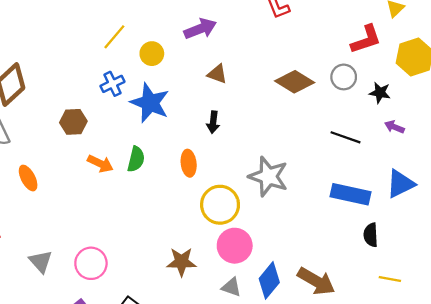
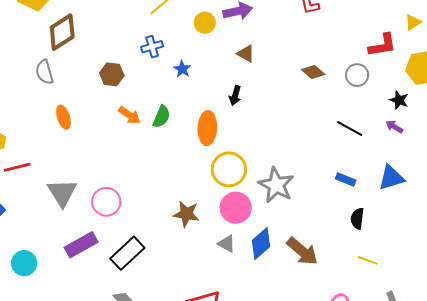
yellow circle: (152, 54) -> (205, 23), moved
brown diamond: (295, 82) -> (313, 72), size x0.7
black star: (380, 93) -> (399, 100), moved
blue star: (150, 103) -> (182, 69), size x0.5
orange ellipse: (189, 163) -> (207, 128), size x1.4
gray star: (268, 176) -> (276, 185), moved
blue rectangle: (351, 194) -> (346, 180), size x0.6
gray triangle: (41, 261) -> (62, 193), size x1.4

